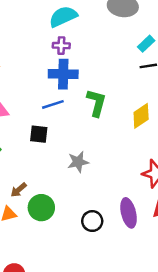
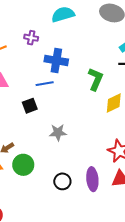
purple cross: (61, 46) -> (31, 38), moved
green L-shape: (96, 103) -> (96, 79), moved
black square: (39, 134) -> (30, 106), turned -35

